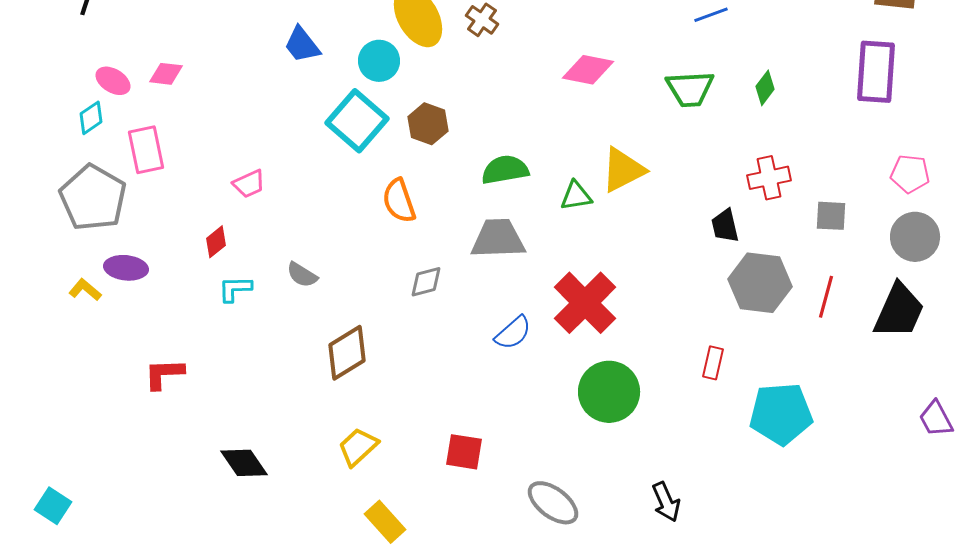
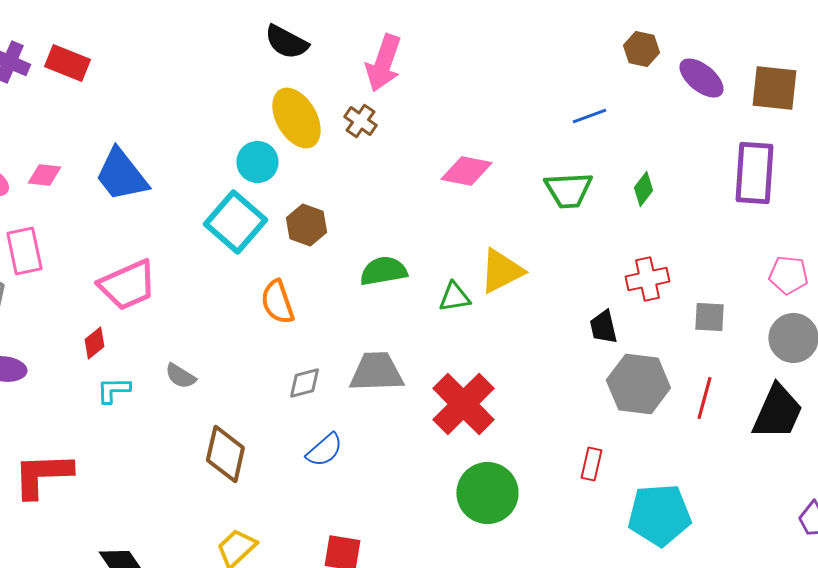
blue trapezoid: (302, 45) -> (121, 175), moved, size x1.5
pink trapezoid: (249, 184) -> (127, 285), size x1.8
gray trapezoid: (498, 239) -> (376, 372), moved
blue semicircle: (513, 333) -> (324, 450), moved
brown diamond: (347, 353) -> (225, 454), turned -46
red L-shape: (164, 374) -> (42, 475), size x1.5

